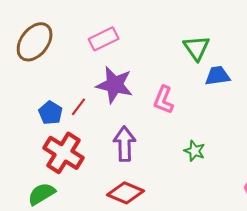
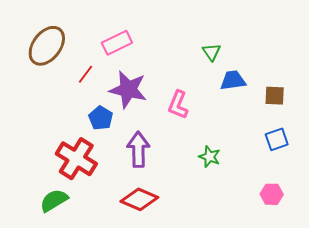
green triangle: (197, 48) -> (212, 52), size x0.7
red line: (79, 107) -> (85, 74), moved
blue pentagon: (51, 113) -> (101, 118), moved

